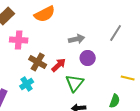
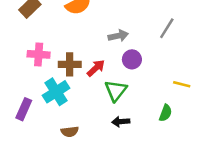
pink cross: (19, 40) -> (39, 54), moved
brown cross: (38, 62) -> (70, 64), turned -30
cyan cross: (27, 84) -> (56, 92), size x1.5

